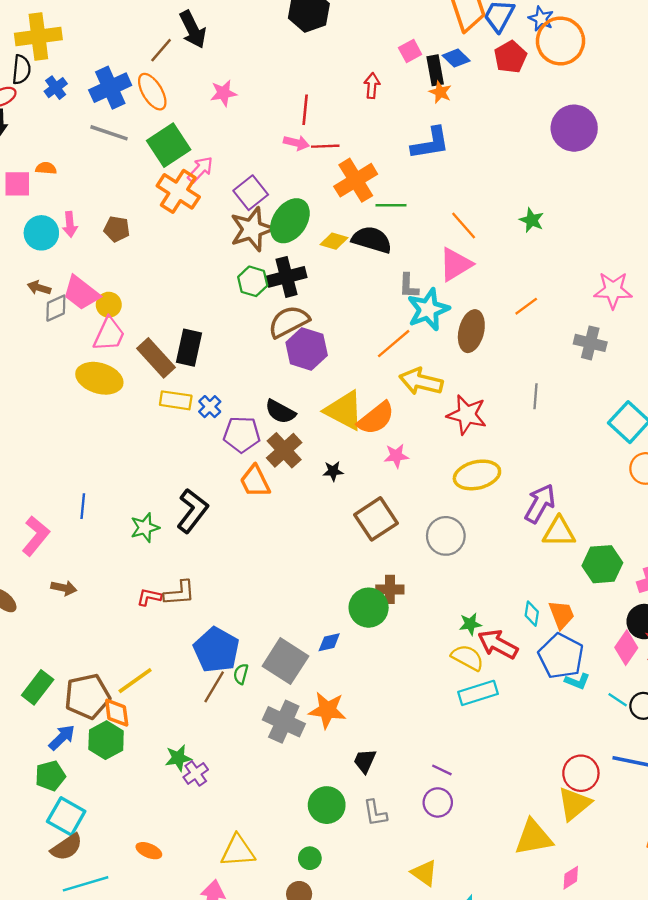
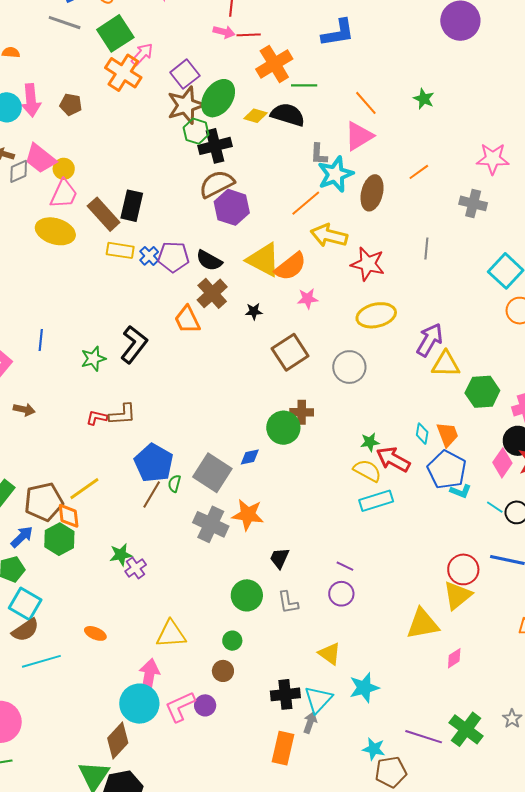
pink arrow: (70, 224) -> (31, 100), size x1.5
green hexagon: (253, 281) -> (196, 131), moved
purple pentagon: (242, 434) -> (173, 257), moved

